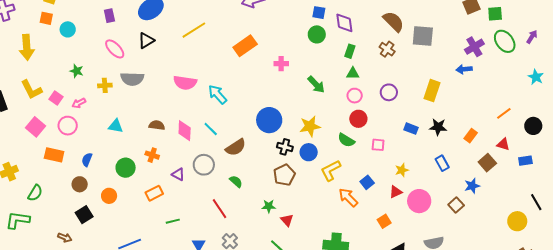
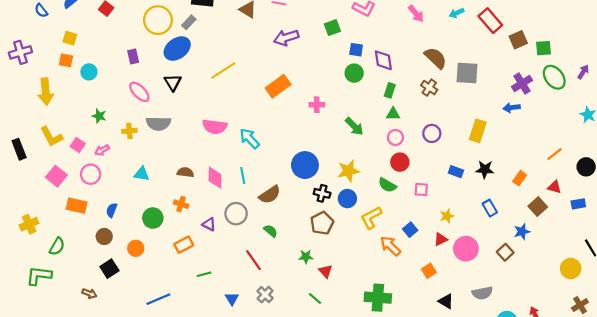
black triangle: (146, 41) -> (173, 82), turned -30
cyan line: (211, 129) -> (243, 176), turned 35

